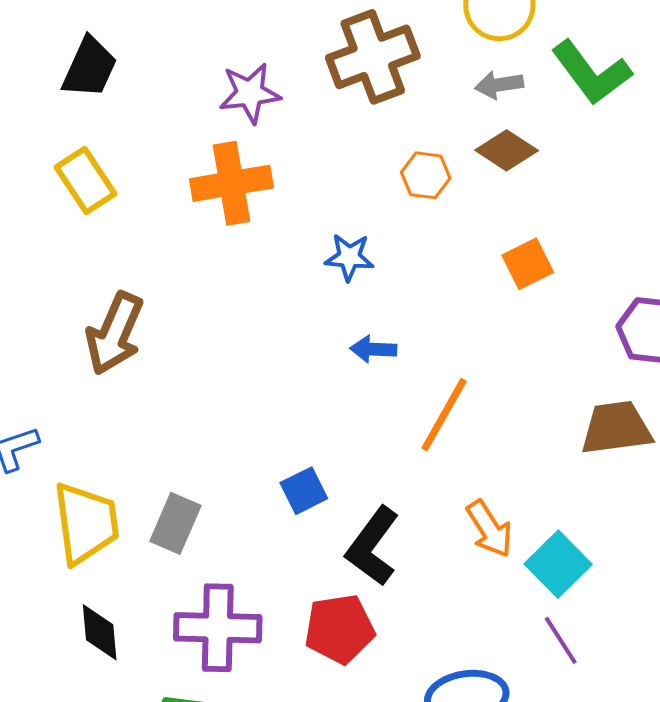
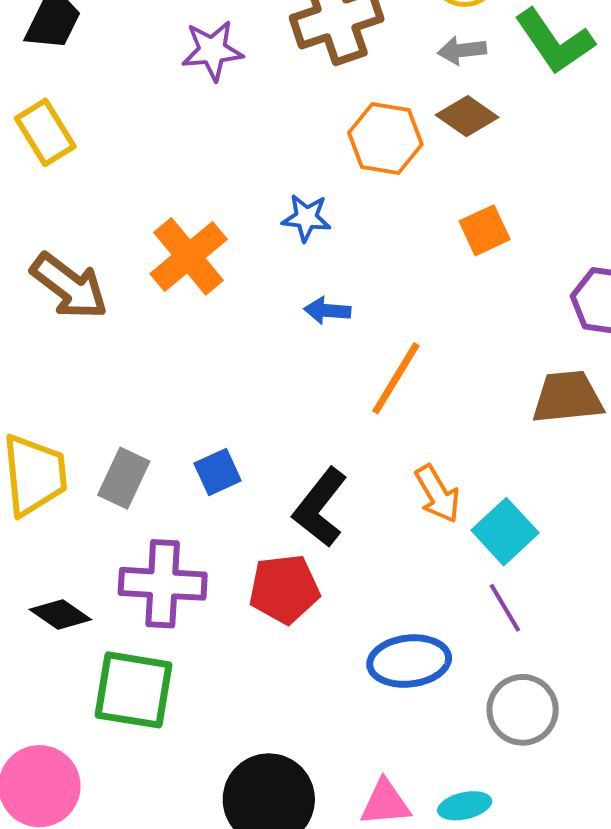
orange hexagon: (426, 175) -> (385, 138), size x1.5
orange cross: (231, 183) -> (189, 256), moved, turned -32
brown arrow: (115, 333) -> (69, 286), turned -78
blue square: (304, 491) -> (218, 472), moved
black diamond: (100, 632) -> (60, 614), moved, turned -52

